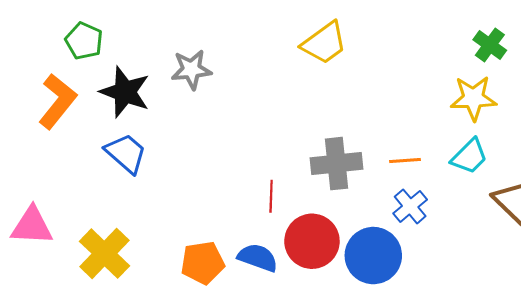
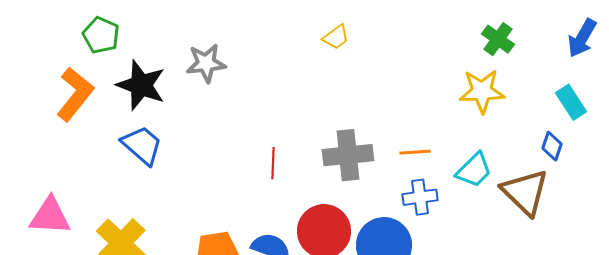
yellow trapezoid: (324, 43) -> (336, 37), size x0.6
cyan trapezoid: (469, 156) -> (474, 170), moved
red line: (271, 196) -> (273, 163), moved
blue cross: (410, 206) -> (420, 197), turned 32

